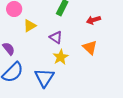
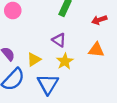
yellow triangle: (30, 26) -> (34, 59), moved
orange triangle: (90, 47) -> (96, 50), turned -35

